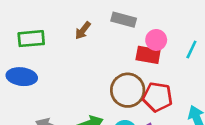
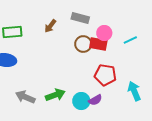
cyan line: (191, 49) -> (130, 40), turned 40
brown circle: (128, 90) -> (83, 44), moved, size x0.7

